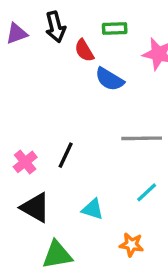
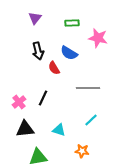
black arrow: (55, 27) -> (38, 51), moved
purple triangle: (17, 34) -> (35, 18), moved, turned -32
red semicircle: (84, 51) -> (54, 68), moved
black triangle: (35, 208) -> (25, 129), turned -36

